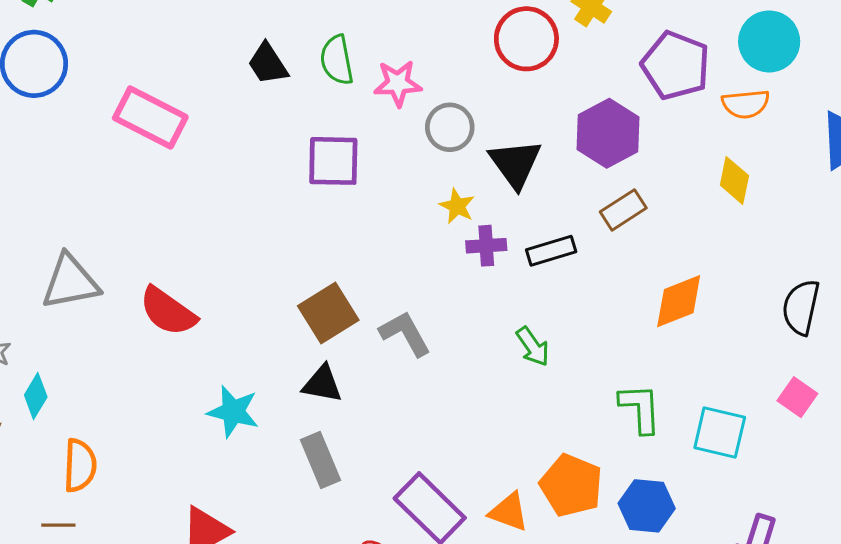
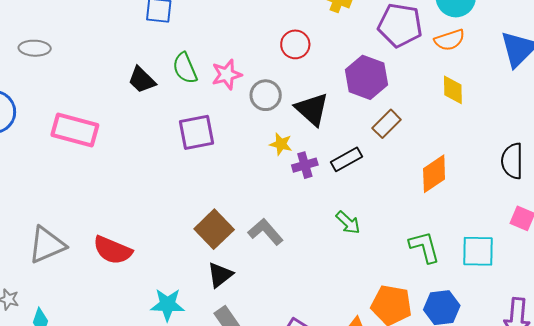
red circle: (526, 39) -> (295, 44), moved, size x0.7
black triangle: (322, 384) -> (220, 275), turned -36

